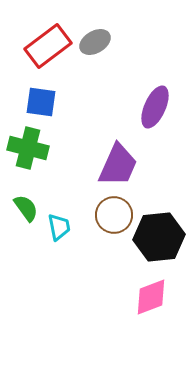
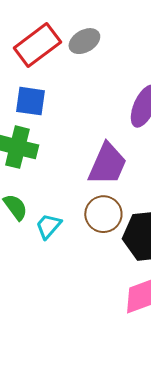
cyan trapezoid: (59, 227) -> (48, 226), turned -128

